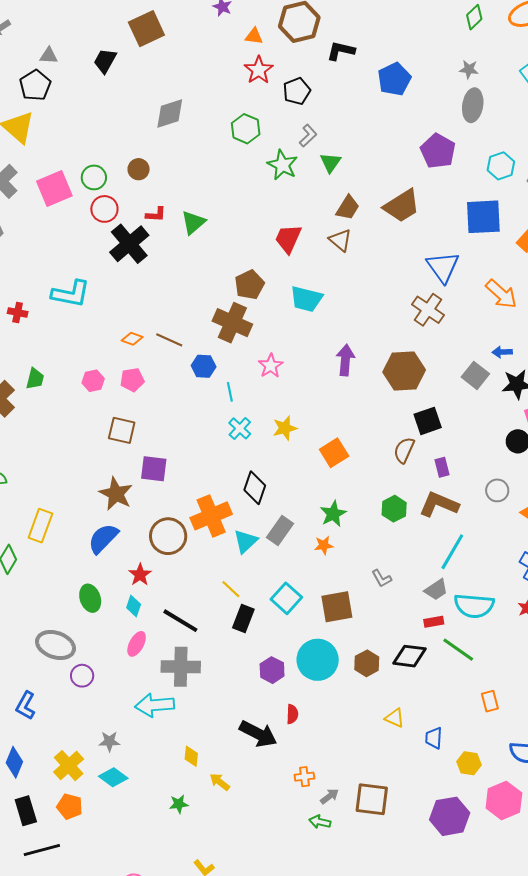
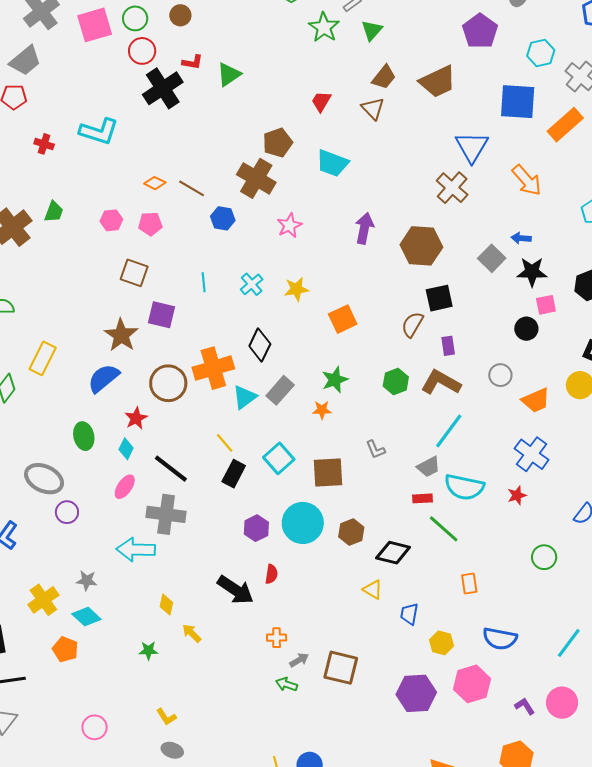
red trapezoid: (288, 239) -> (321, 101), size x0.7
cyan line: (230, 392) -> (204, 282), moved
black diamond: (410, 656) -> (393, 553), moved
orange pentagon: (70, 807) -> (65, 649), moved

